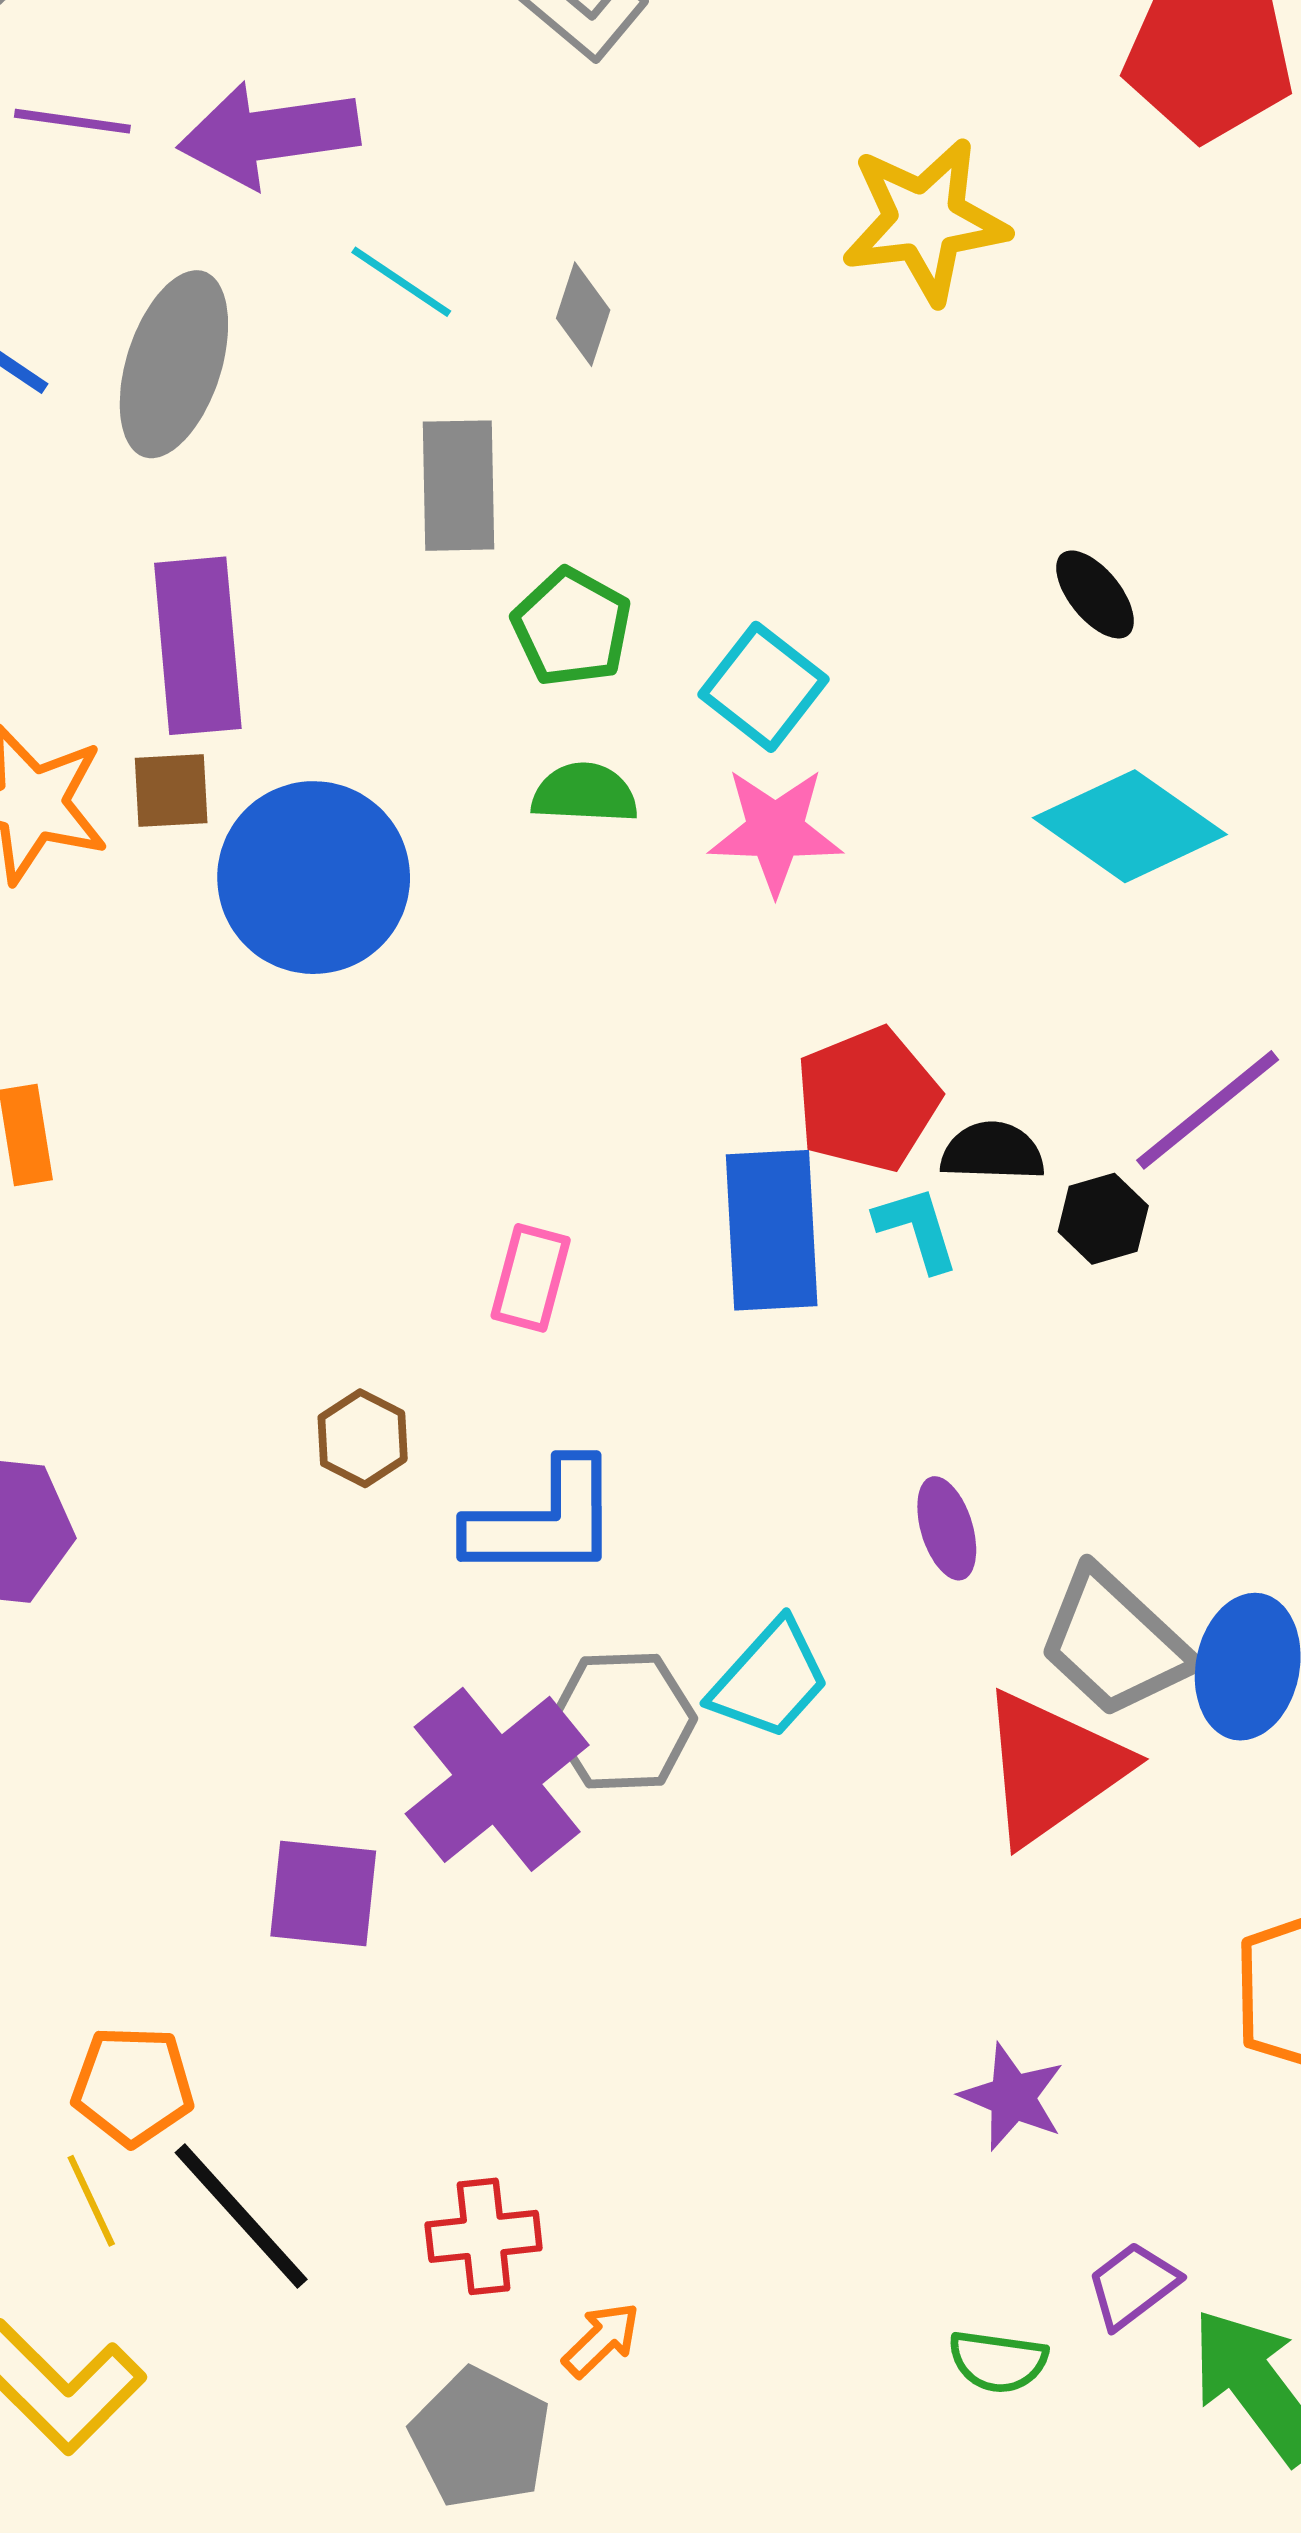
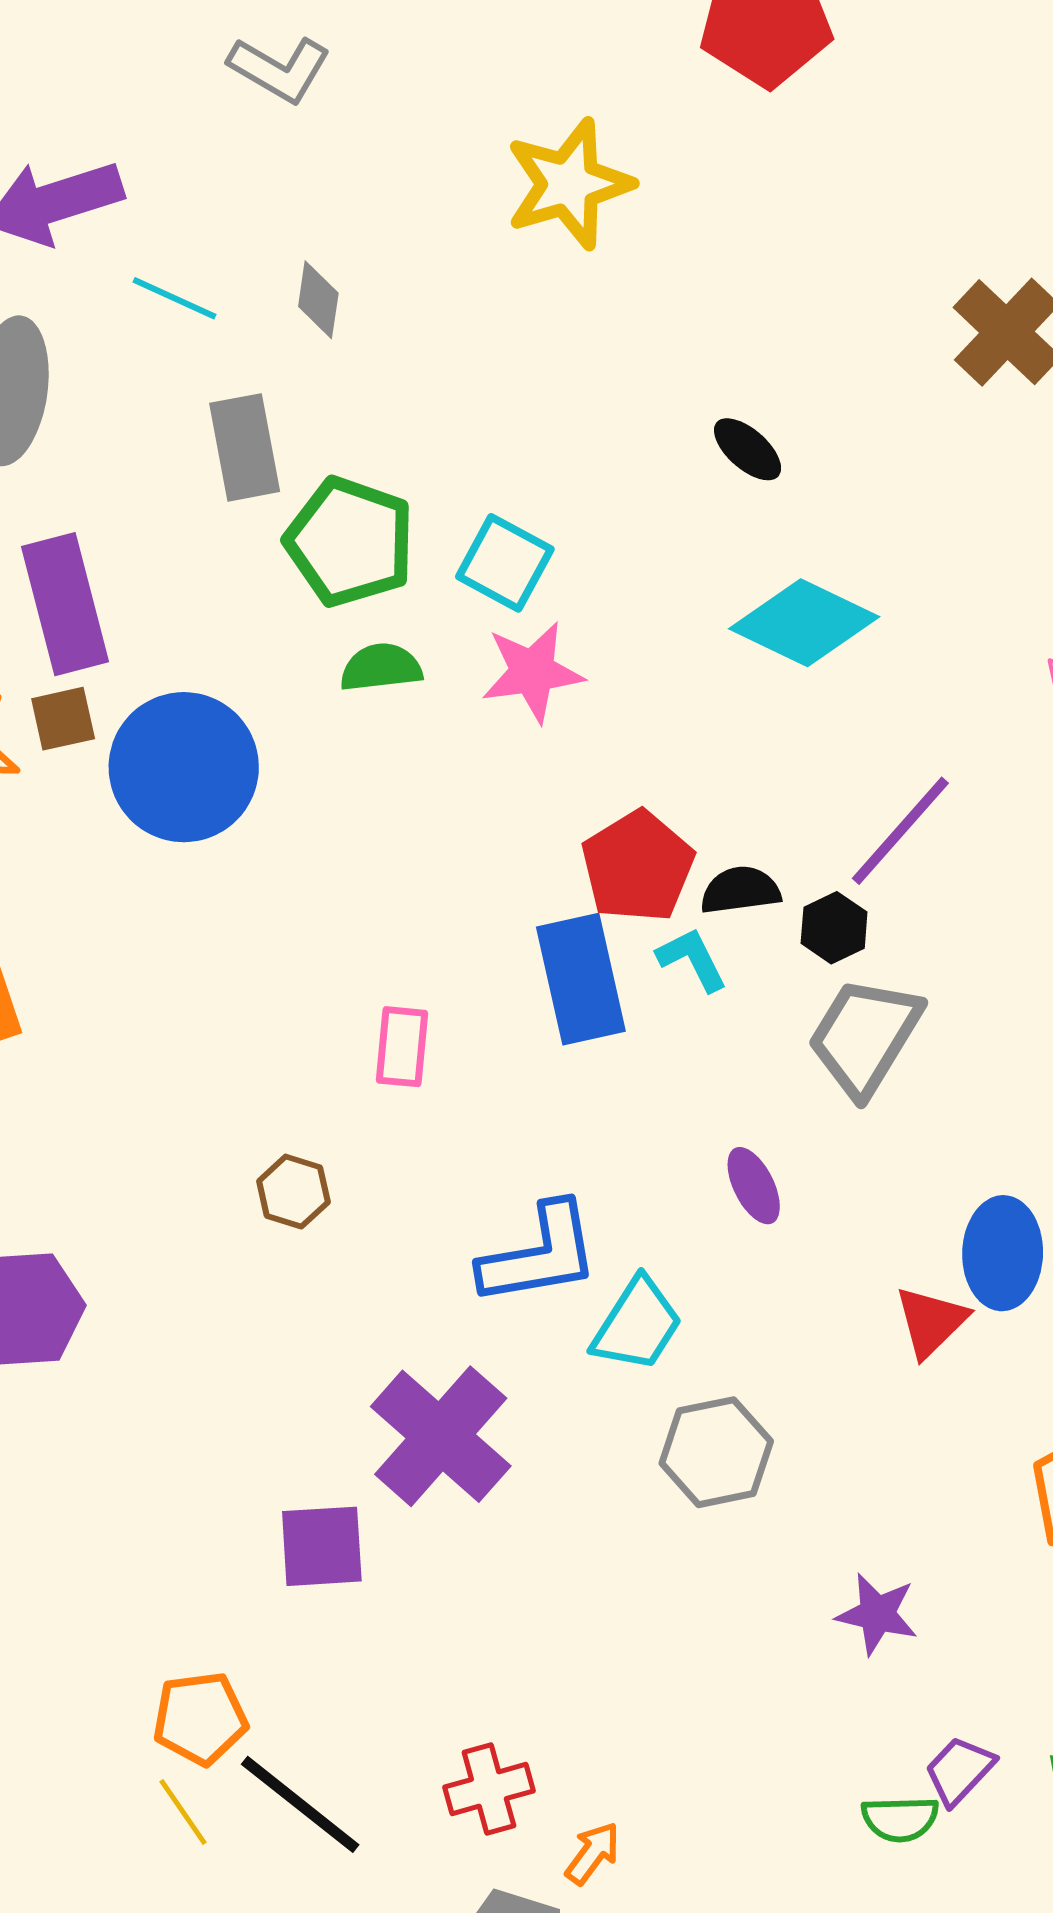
green pentagon: (572, 627) -> (350, 542), size x1.4
blue L-shape: (544, 1521) -> (540, 1254), moved
gray trapezoid: (1114, 1643) -> (865, 1036), moved, turned 88
gray hexagon: (623, 1721) -> (716, 1452), moved
red triangle: (1052, 1768) -> (931, 1322), moved, size x0.6
purple trapezoid: (1133, 2285) -> (959, 1770), moved

